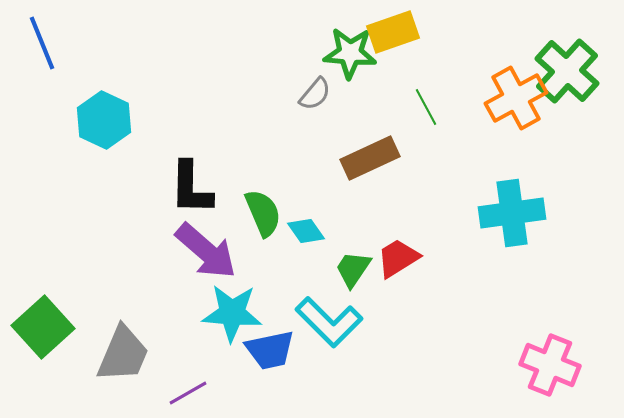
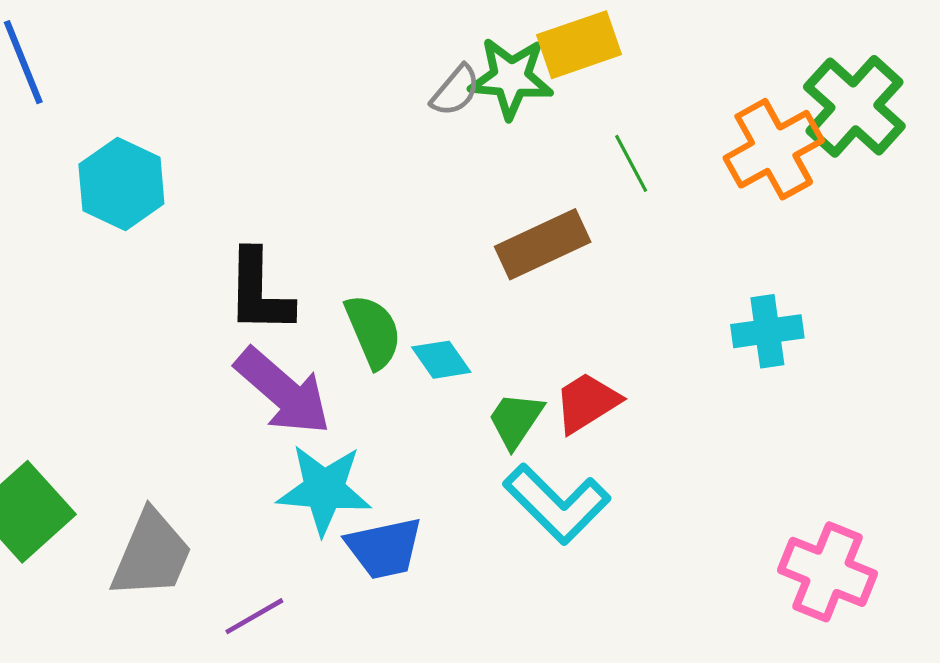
gray semicircle: (315, 94) -> (455, 91), moved
cyan cross: (512, 213) -> (767, 331), size x0.7
cyan L-shape: (329, 322) -> (557, 504), moved

